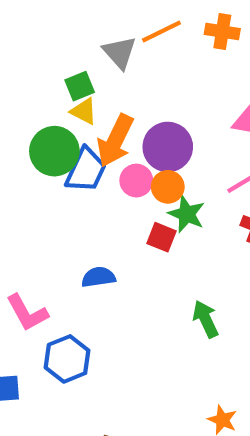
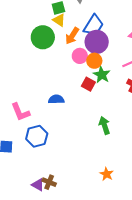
orange arrow: (115, 141) -> (72, 36), size x0.7
blue trapezoid: (86, 170) -> (94, 25), moved

